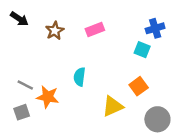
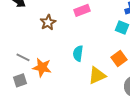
brown star: (55, 31) -> (48, 22), moved
cyan semicircle: (80, 77) -> (78, 53), moved

